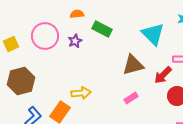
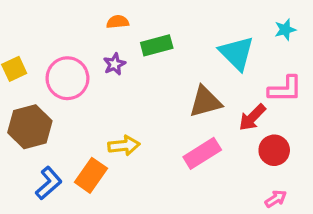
green rectangle: (102, 29) -> (157, 45), turned -42
pink circle: (45, 36) -> (67, 78), moved
pink rectangle: (131, 98) -> (202, 153), size x1.6

